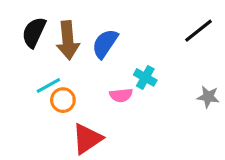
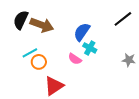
brown arrow: (68, 40) -> (42, 25), turned -65
blue semicircle: (105, 44) -> (82, 32), moved
pink semicircle: (121, 95) -> (75, 59), turned 40

